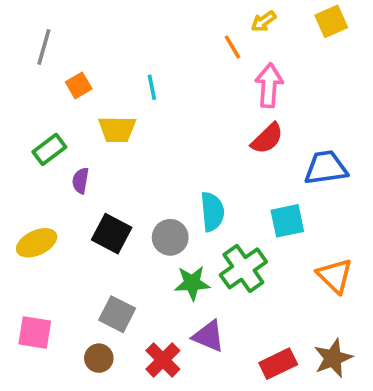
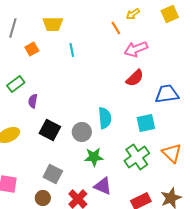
pink arrow: (269, 85) -> (136, 49), turned -115
yellow trapezoid: (117, 129) -> (53, 24), moved
green cross: (243, 268) -> (137, 157), moved

